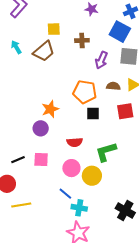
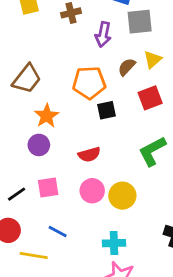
brown trapezoid: (44, 51) -> (27, 79), moved
brown semicircle: (113, 86) -> (127, 67), turned -40
green L-shape: (106, 152) -> (152, 151), moved
blue line: (65, 194) -> (58, 232), moved
yellow line: (21, 205) -> (34, 255), turned 30

